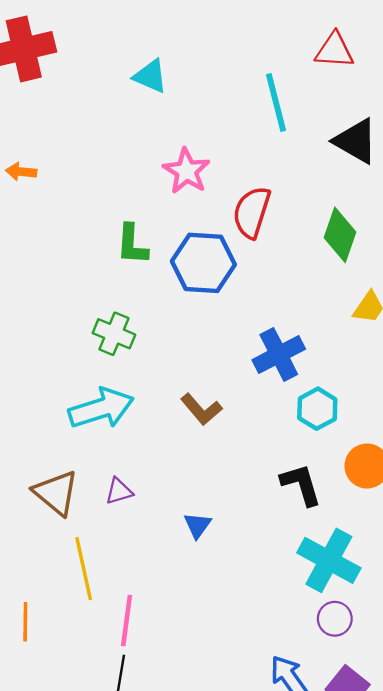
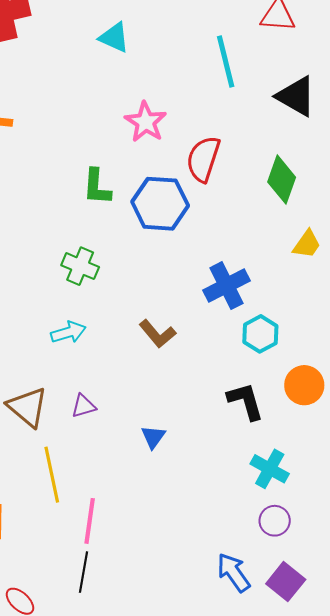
cyan arrow: (101, 408) -> (68, 332), size x0.6
cyan cross: (329, 560) -> (270, 469), size x0.7

